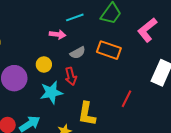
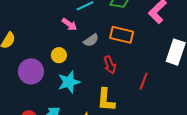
pink arrow: (58, 34) -> (69, 24), turned 35
red arrow: (71, 76) -> (110, 65), moved

